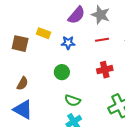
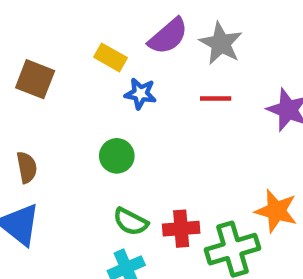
yellow rectangle: (44, 33) -> (111, 57), moved
red cross: (105, 70) -> (181, 229), moved
brown semicircle: (22, 84) -> (27, 167), turned -48

